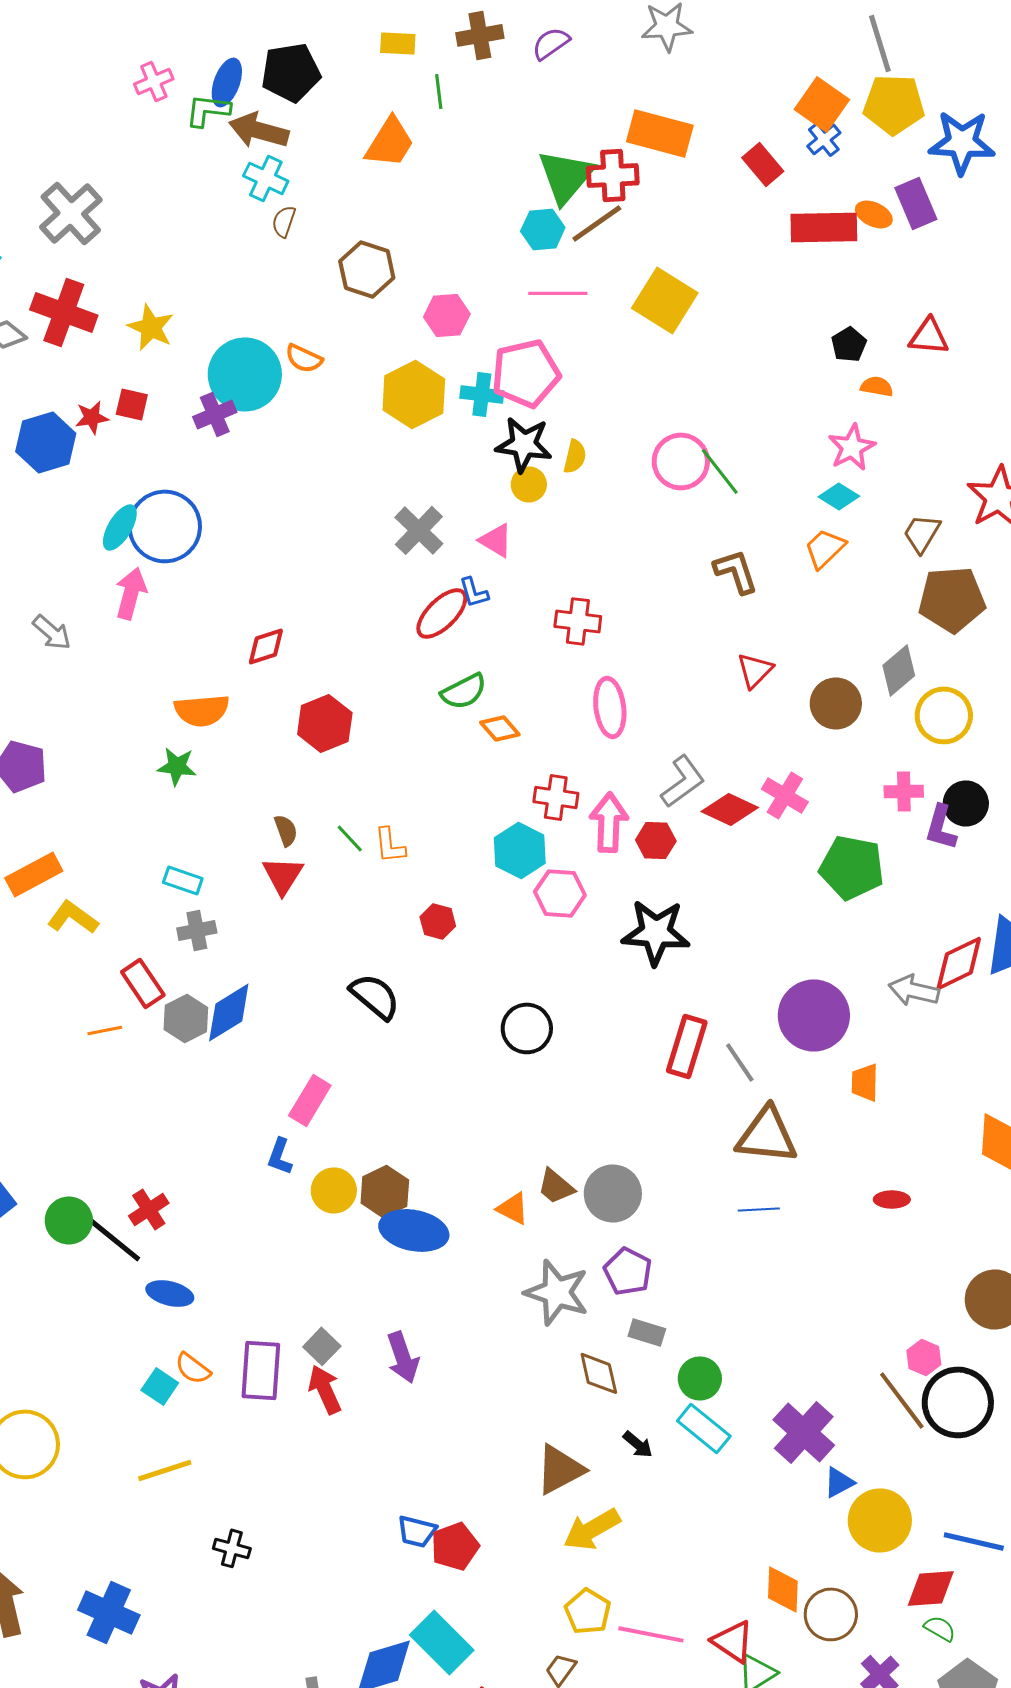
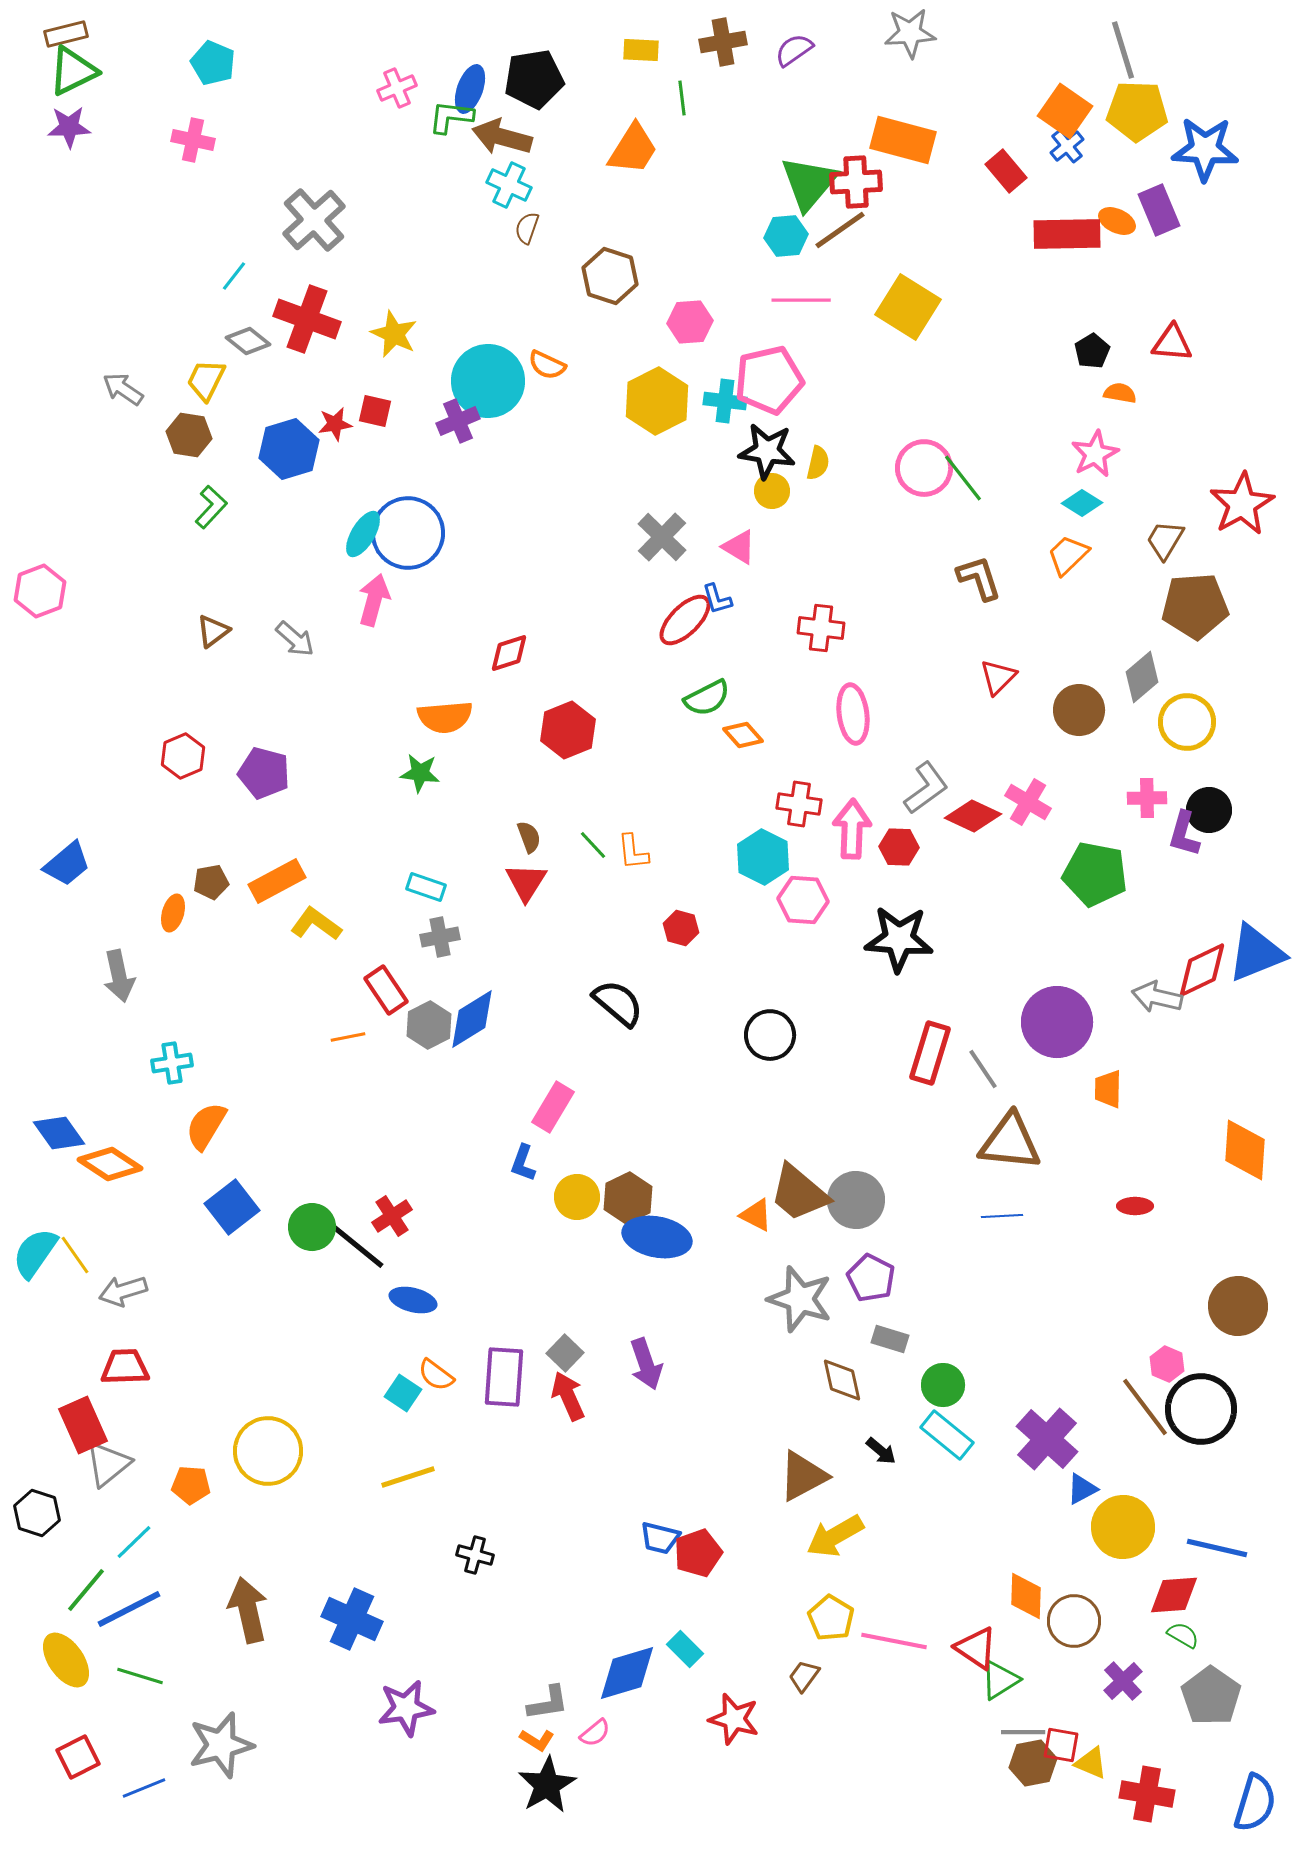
brown trapezoid: (556, 1186) -> (799, 1193), size x1.6
cyan rectangle: (442, 1642) -> (685, 1649), size x0.6

